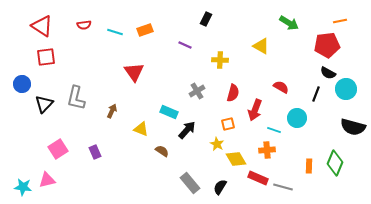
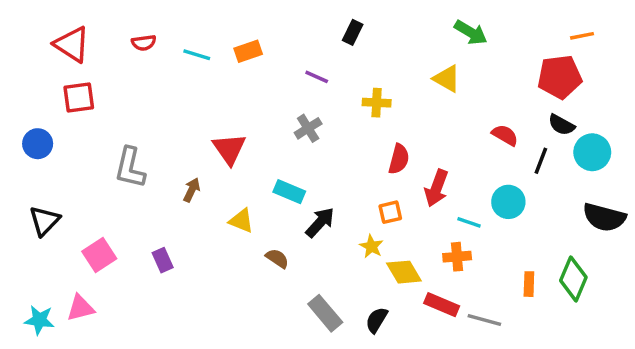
green arrow: (289, 23) -> (471, 32), moved
red triangle: (134, 72) -> (229, 149), moved
red semicircle: (281, 87) -> (505, 135), moved
gray cross: (197, 91) -> (308, 128), moved
black triangle: (44, 104) -> (44, 221), moved

